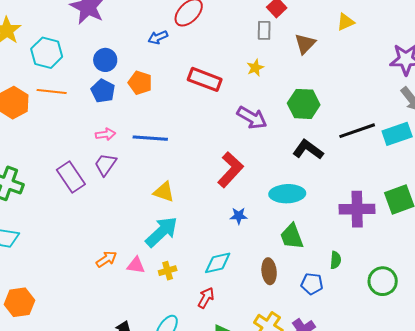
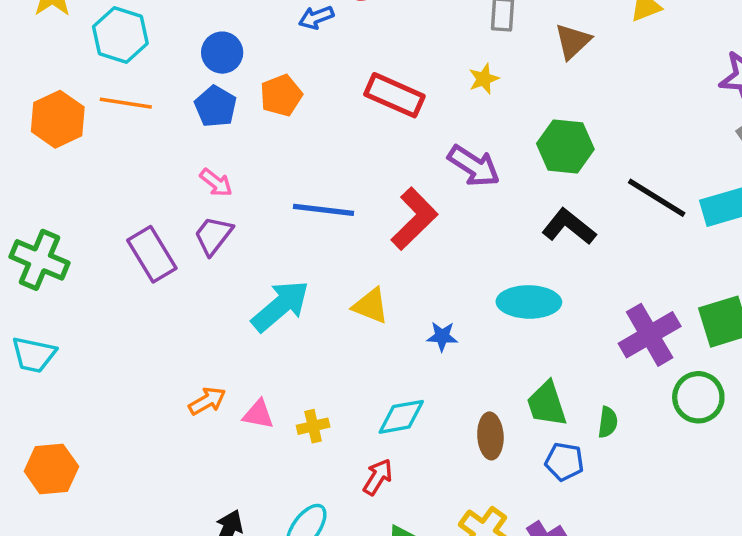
orange pentagon: (140, 83) -> (281, 95), turned 30
black line: (357, 131) -> (657, 198), turned 48
pink arrow: (105, 134) -> (216, 183), turned 42
blue line: (150, 138) -> (324, 210), moved
red L-shape: (230, 170) -> (414, 219), moved
yellow triangle: (164, 192) -> (371, 306), moved
purple cross: (357, 209) -> (650, 335), turned -32
cyan arrow: (162, 232) -> (280, 306), moved
green trapezoid: (292, 236) -> (547, 404), moved
green circle: (383, 281) -> (698, 397), moved

